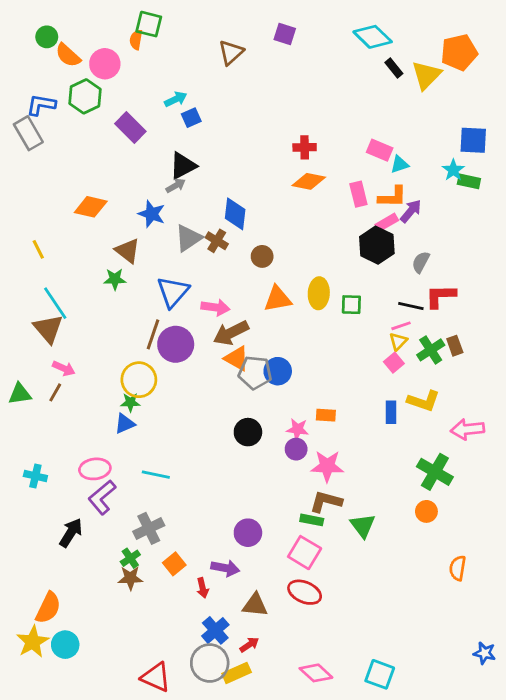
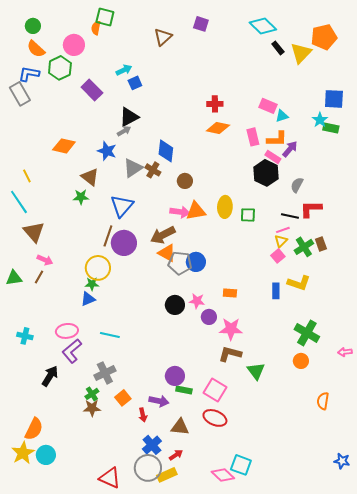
orange semicircle: (68, 55) -> (36, 49), moved
pink rectangle: (387, 222) -> (273, 157), turned 63
cyan line: (55, 303) -> (19, 202), moved
pink arrow: (215, 307) -> (180, 212), moved
pink star: (298, 429) -> (197, 301), moved
pink arrow: (468, 429) -> (345, 352), moved, size x0.6
green rectangle: (312, 520) -> (184, 390), moved
cyan square: (380, 674) -> (241, 465), moved

